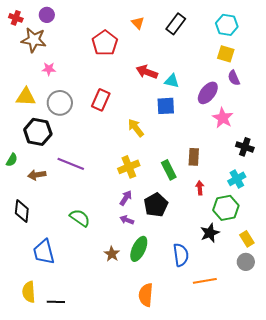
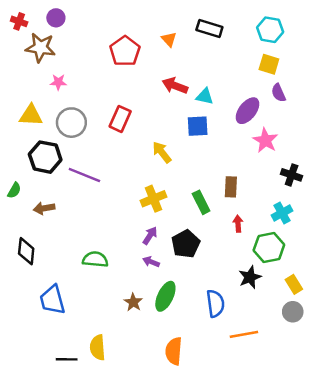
orange triangle: (138, 23) -> (169, 39), moved
black rectangle: (176, 24) -> (209, 29), turned 70
purple line: (71, 164) -> (84, 175), moved
green semicircle: (80, 218) -> (95, 259), turned -30
yellow semicircle: (29, 292) -> (98, 347), moved

